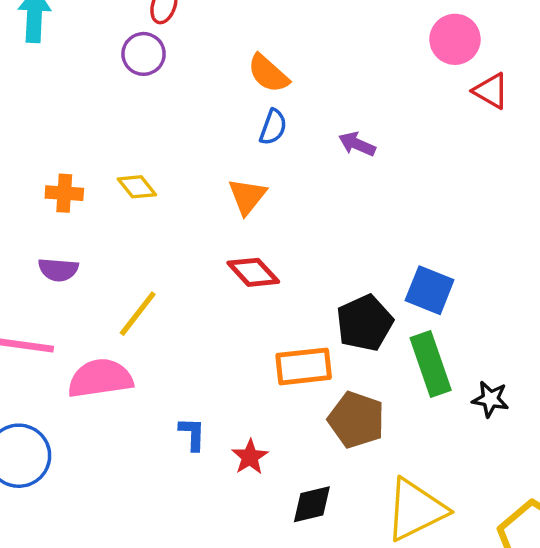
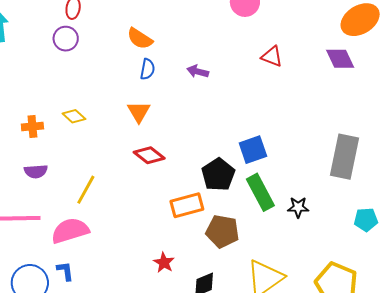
red triangle: (491, 91) -> (272, 56), moved
blue square: (430, 290) -> (253, 150), turned -32
blue L-shape: (192, 434) -> (65, 271), moved

